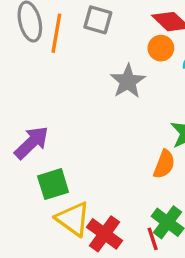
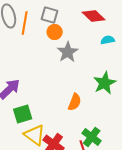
orange circle: (161, 48) -> (55, 32), moved
orange semicircle: (164, 164) -> (75, 102), moved

